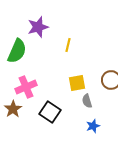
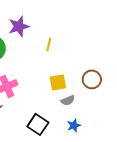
gray semicircle: (87, 101) -> (68, 100), turned -96
black square: (50, 112) -> (38, 124), moved

